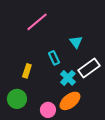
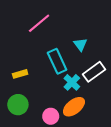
cyan rectangle: (54, 58) -> (57, 61), size x1.6
yellow rectangle: (27, 71) -> (20, 74), moved, turned 56

